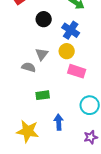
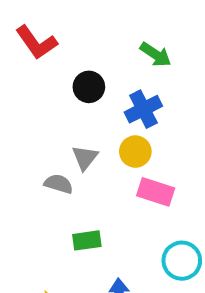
blue cross: (71, 30) -> (143, 109), turned 30

